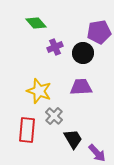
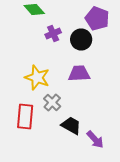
purple pentagon: (99, 32) -> (97, 18), turned 30
black trapezoid: (73, 139) -> (71, 126), turned -30

